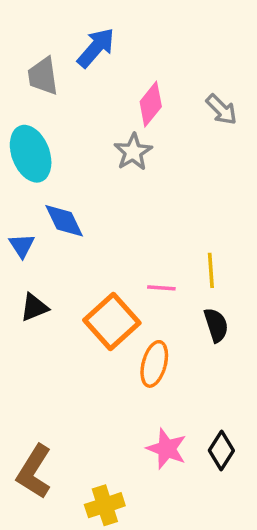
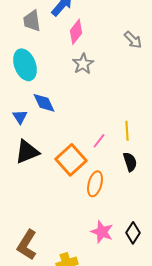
pink diamond: (151, 104) -> (76, 32), moved
pink line: (161, 288) -> (99, 141), turned -56
black triangle: (34, 307) -> (27, 152), size x1.5

